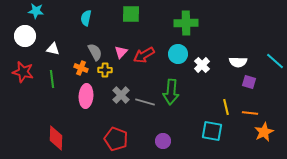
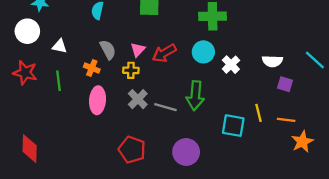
yellow cross: (105, 70) -> (131, 70), moved
cyan square: (212, 131) -> (233, 126), moved
red diamond: (56, 138) -> (30, 149), moved
purple circle: (163, 141) -> (186, 152), size x1.5

